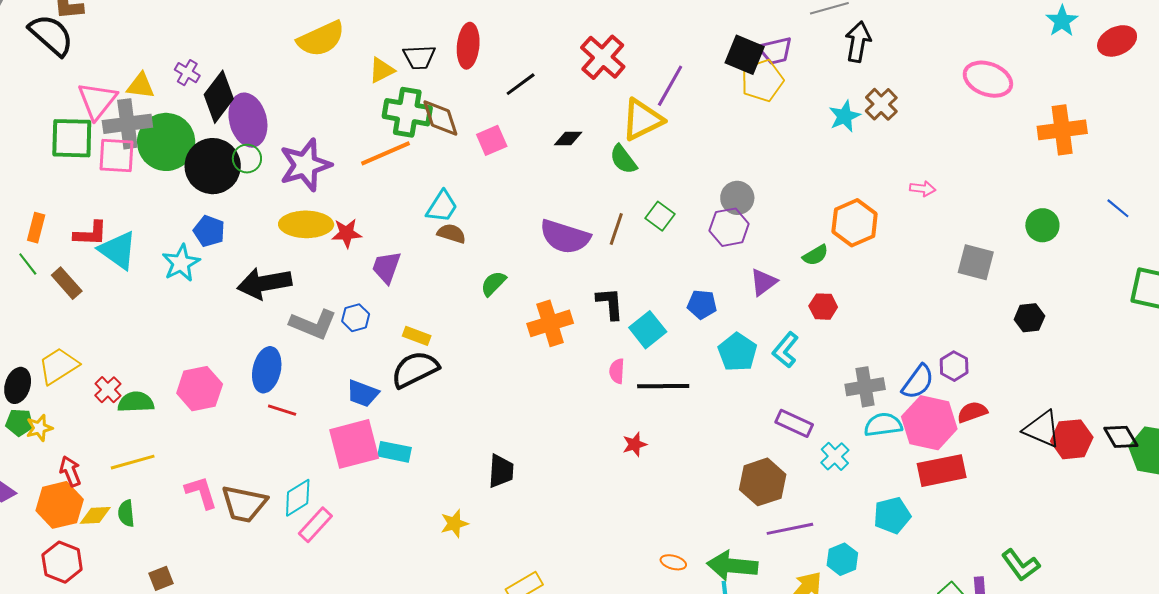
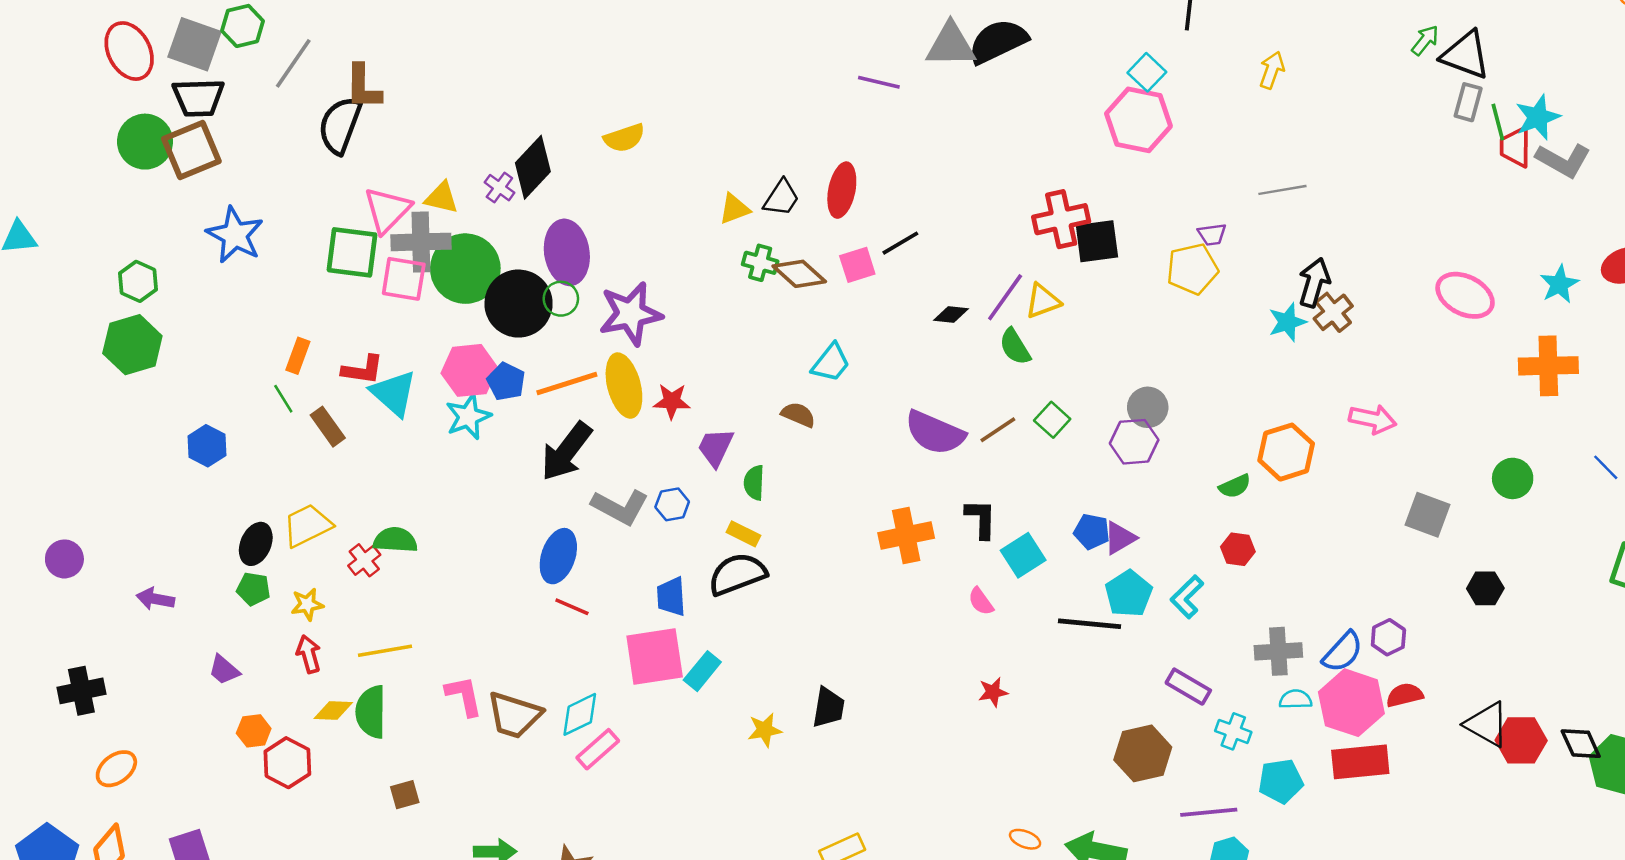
cyan star: (1062, 21) -> (1559, 284), moved
black semicircle: (51, 35) -> (340, 125), turned -117
yellow semicircle: (321, 39) -> (624, 138), moved, size x0.7
black arrow: (858, 42) -> (1314, 283), moved
purple trapezoid: (775, 51) -> (1212, 234), size x0.7
black square: (745, 55) -> (1097, 241), moved, turned -36
black trapezoid: (419, 57) -> (781, 198), turned -60
red cross: (603, 57) -> (1061, 219), moved, turned 30
purple line: (670, 86) -> (1005, 297), moved
black diamond: (219, 97) -> (533, 167), moved
green cross: (407, 112) -> (760, 263), size x0.6
brown diamond: (440, 118) -> (799, 274), turned -36
yellow triangle: (642, 120) -> (1043, 301), size x0.7
pink square: (492, 140) -> (857, 265), moved
orange line: (385, 153) -> (567, 383), moved
pink arrow: (923, 189) -> (1373, 419), size x1.5
cyan trapezoid: (442, 206) -> (831, 363), moved
yellow ellipse: (306, 224) -> (624, 386), turned 69
brown line: (616, 229) -> (998, 430), turned 32
purple triangle: (764, 282) -> (1120, 538), moved
black arrow: (264, 283) -> (566, 451), turned -48
green semicircle: (493, 283) -> (754, 483), moved, turned -48
pink semicircle: (617, 371) -> (981, 601), turned -45
black line: (663, 386) -> (1089, 624), moved
pink hexagon: (200, 389) -> (469, 370), moved
blue trapezoid: (363, 393) -> (671, 597), turned 60
green semicircle: (136, 402) -> (395, 540), moved
cyan semicircle: (883, 425) -> (1295, 699), size x0.7
yellow star: (39, 428) -> (307, 604), moved
cyan rectangle: (395, 452) -> (702, 671), turned -68
cyan cross: (835, 456) -> (1233, 731), turned -32
orange hexagon: (60, 505) -> (254, 731), moved, size x0.6
green semicircle: (126, 513) -> (371, 712), size x1.6
cyan pentagon: (892, 515) -> (1281, 781), moved
yellow star: (454, 524) -> (765, 730), moved
purple line: (790, 529) -> (1209, 812), moved

